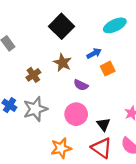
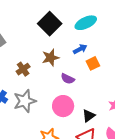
cyan ellipse: (115, 25) -> (86, 23), moved
brown star: (62, 63) -> (51, 58), turned 30
black triangle: (103, 124) -> (89, 116), turned 32

